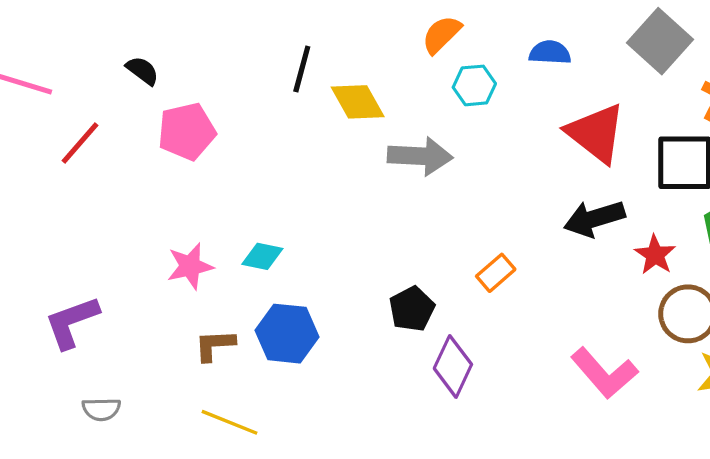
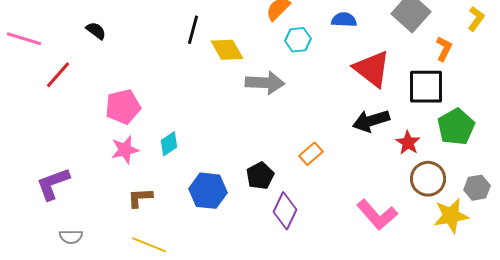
pink pentagon: (187, 131) -> (123, 107), moved
cyan diamond: (262, 256) -> (169, 144), turned -45
blue hexagon: (287, 334) -> (208, 191), moved

